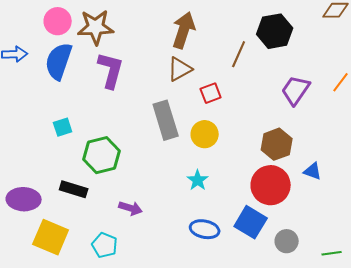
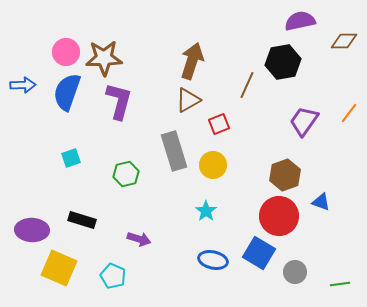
green hexagon: (102, 155) -> (126, 174), moved, size x0.7

